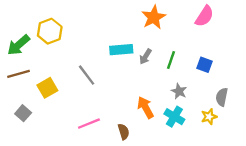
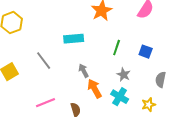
gray arrow: (146, 57) -> (84, 71), moved, turned 120
yellow star: (209, 117) -> (149, 105), moved

